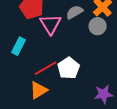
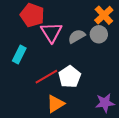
gray semicircle: (75, 12) -> (77, 36), moved
orange triangle: (39, 90) -> (55, 104), moved

